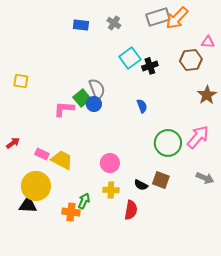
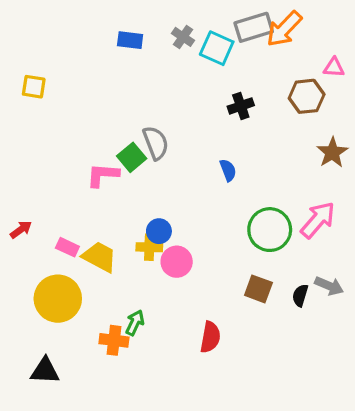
cyan square: (130, 58) -> (217, 48), moved, turned -30
yellow square: (21, 81) -> (34, 87), moved
blue circle: (94, 104) -> (159, 231), moved
black semicircle: (141, 185) -> (300, 295), moved, turned 80
yellow cross: (111, 190) -> (149, 247), moved
black triangle: (28, 205) -> (45, 371), moved

